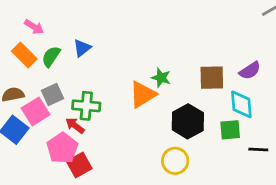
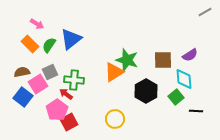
blue triangle: (82, 48) -> (71, 39), size x1.6
green star: (161, 78) -> (127, 60), size x1.6
green square: (230, 130) -> (176, 97), turned -35
yellow circle: (175, 161) -> (115, 119), moved

